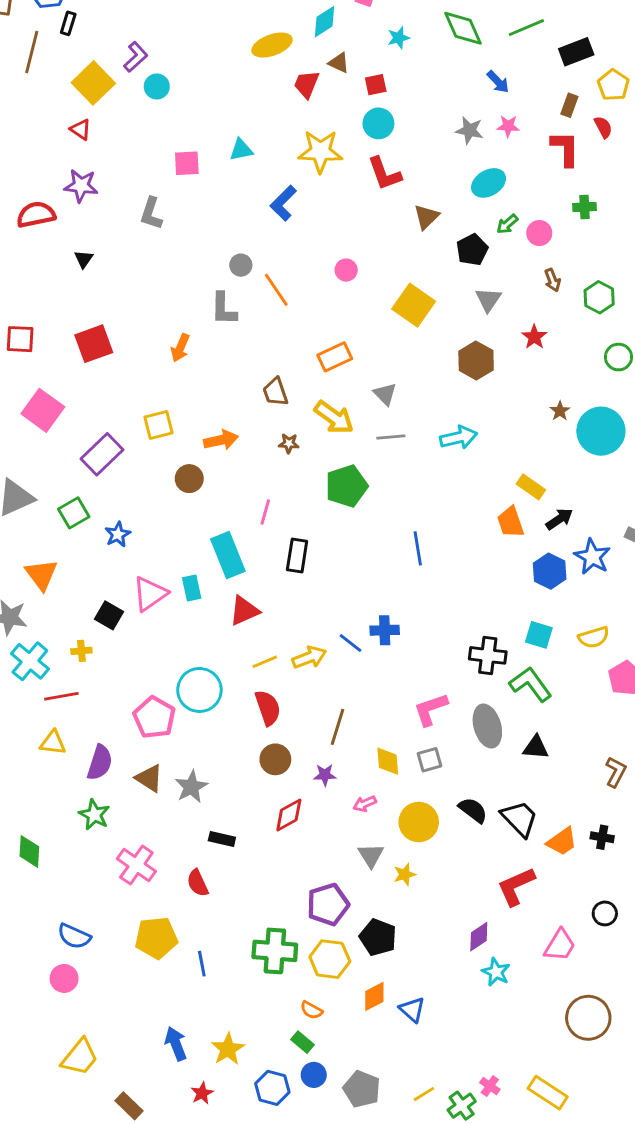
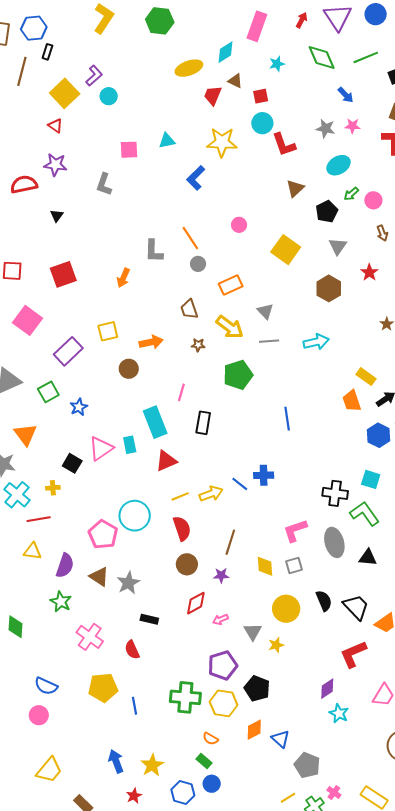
red L-shape: (385, 174) -> (284, 145), moved
gray circle: (241, 265) -> (198, 264), moved
pink arrow: (365, 804) -> (220, 619), moved
black semicircle: (473, 810) -> (324, 601), turned 30
gray pentagon: (362, 1089) -> (307, 765), moved

